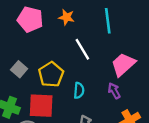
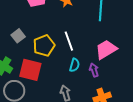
white line: (82, 49) -> (69, 41), moved
cyan semicircle: (79, 90) -> (74, 65), moved

